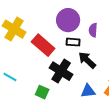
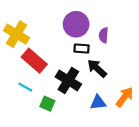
red rectangle: (43, 45) -> (34, 61), moved
cyan line: (10, 77) -> (25, 87), moved

